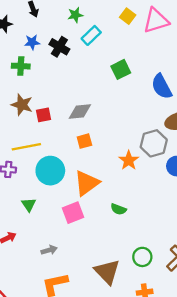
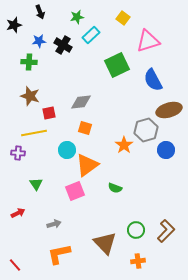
pink triangle: (156, 21) -> (148, 41), moved
green square: (121, 69) -> (117, 65), size x1.4
red square: (43, 115) -> (49, 113), moved
orange square: (84, 141) -> (85, 128), turned 32
cyan circle: (50, 171) -> (67, 150), moved, size x0.7

